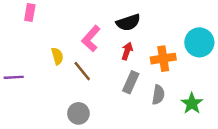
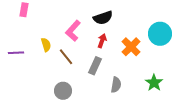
orange cross: (163, 59) -> (131, 47), turned -36
purple line: (14, 77) -> (16, 53), moved
gray rectangle: (131, 82) -> (95, 66), moved
gray semicircle: (158, 95) -> (116, 85), moved

